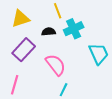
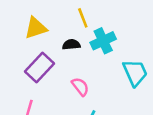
pink semicircle: (56, 65) -> (80, 87), size x0.7

